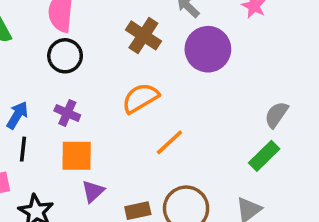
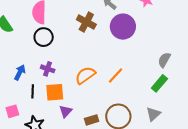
orange semicircle: (140, 98) -> (85, 75), moved
orange line: (169, 142) -> (115, 75), moved
black line: (23, 149) -> (33, 91), moved

